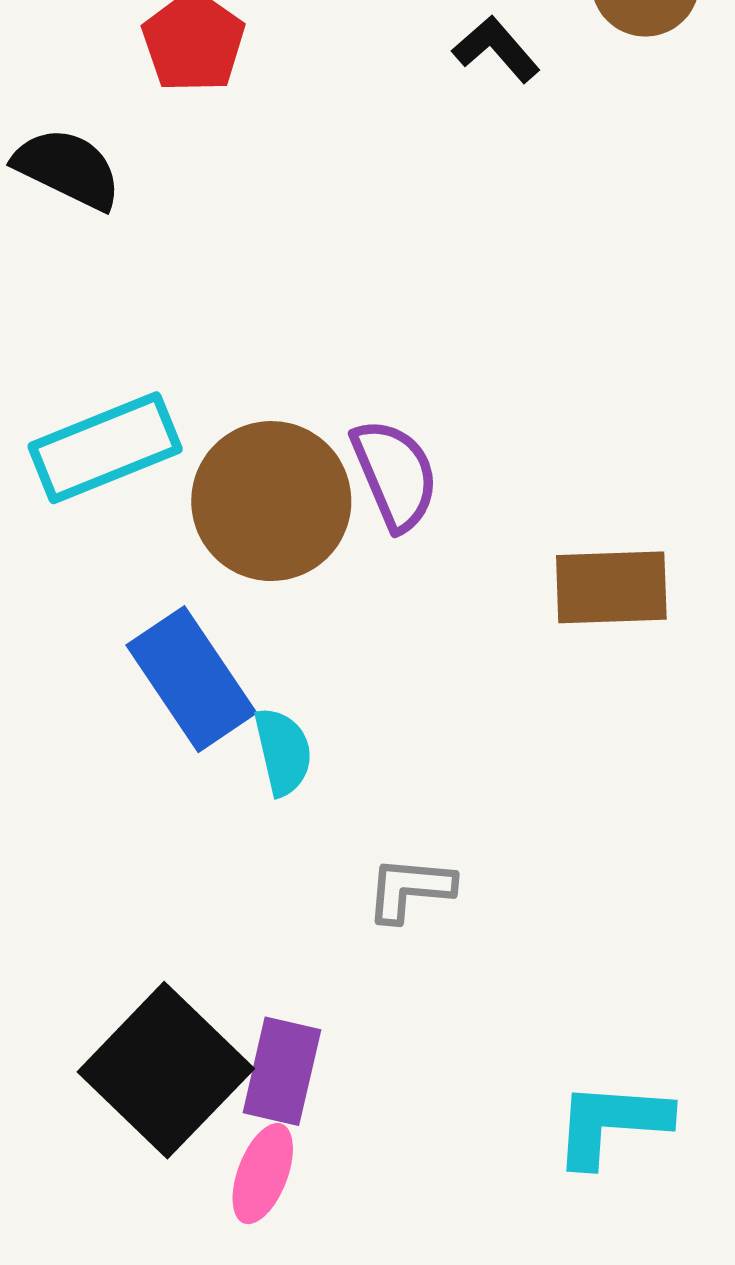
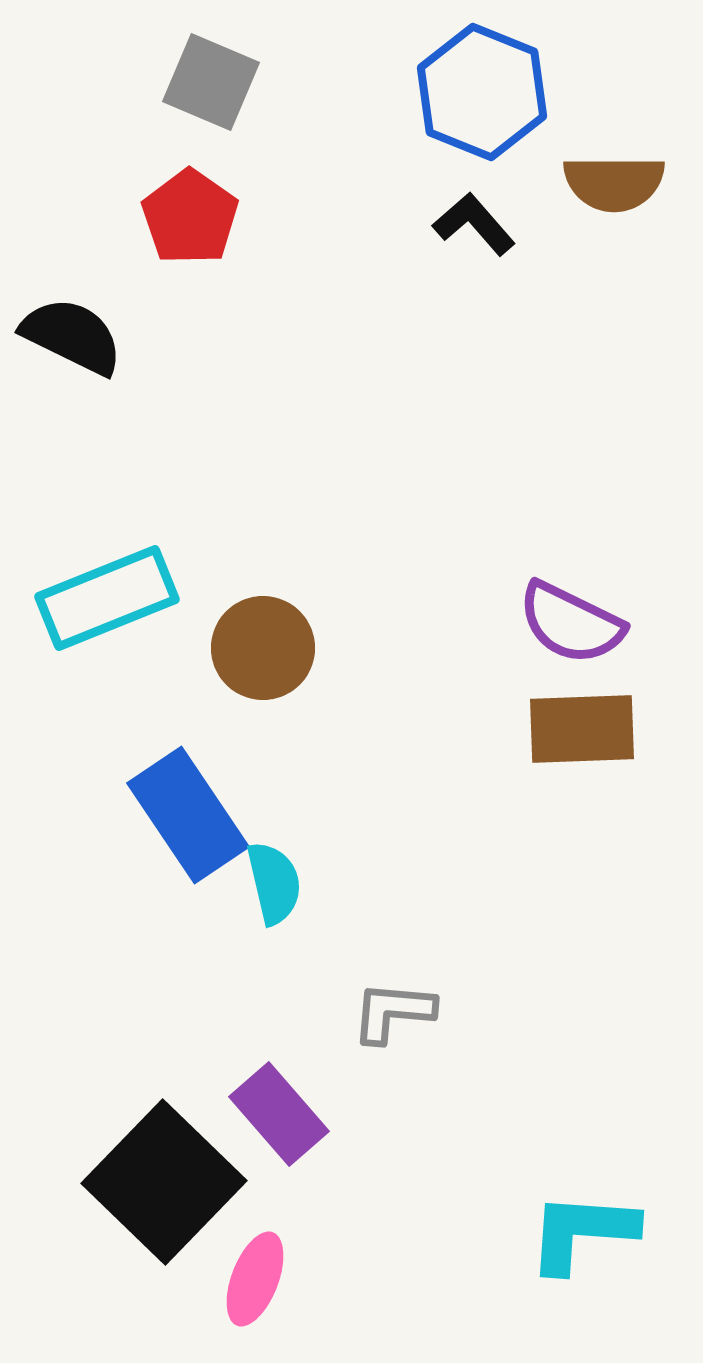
purple semicircle: (395, 474) -> (571, 623), moved, turned 139
brown circle: (271, 501) -> (263, 648), size x0.7
purple rectangle: (282, 1071) -> (279, 1114), moved, turned -54

